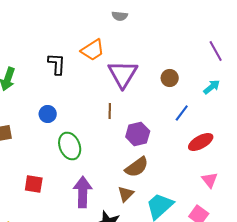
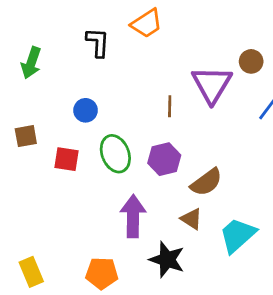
purple triangle: (123, 74) -> (212, 85), moved
purple hexagon: (138, 134) -> (164, 159), moved
red square: (34, 184) -> (67, 159), moved
brown triangle: (126, 194) -> (191, 219), turned -42

